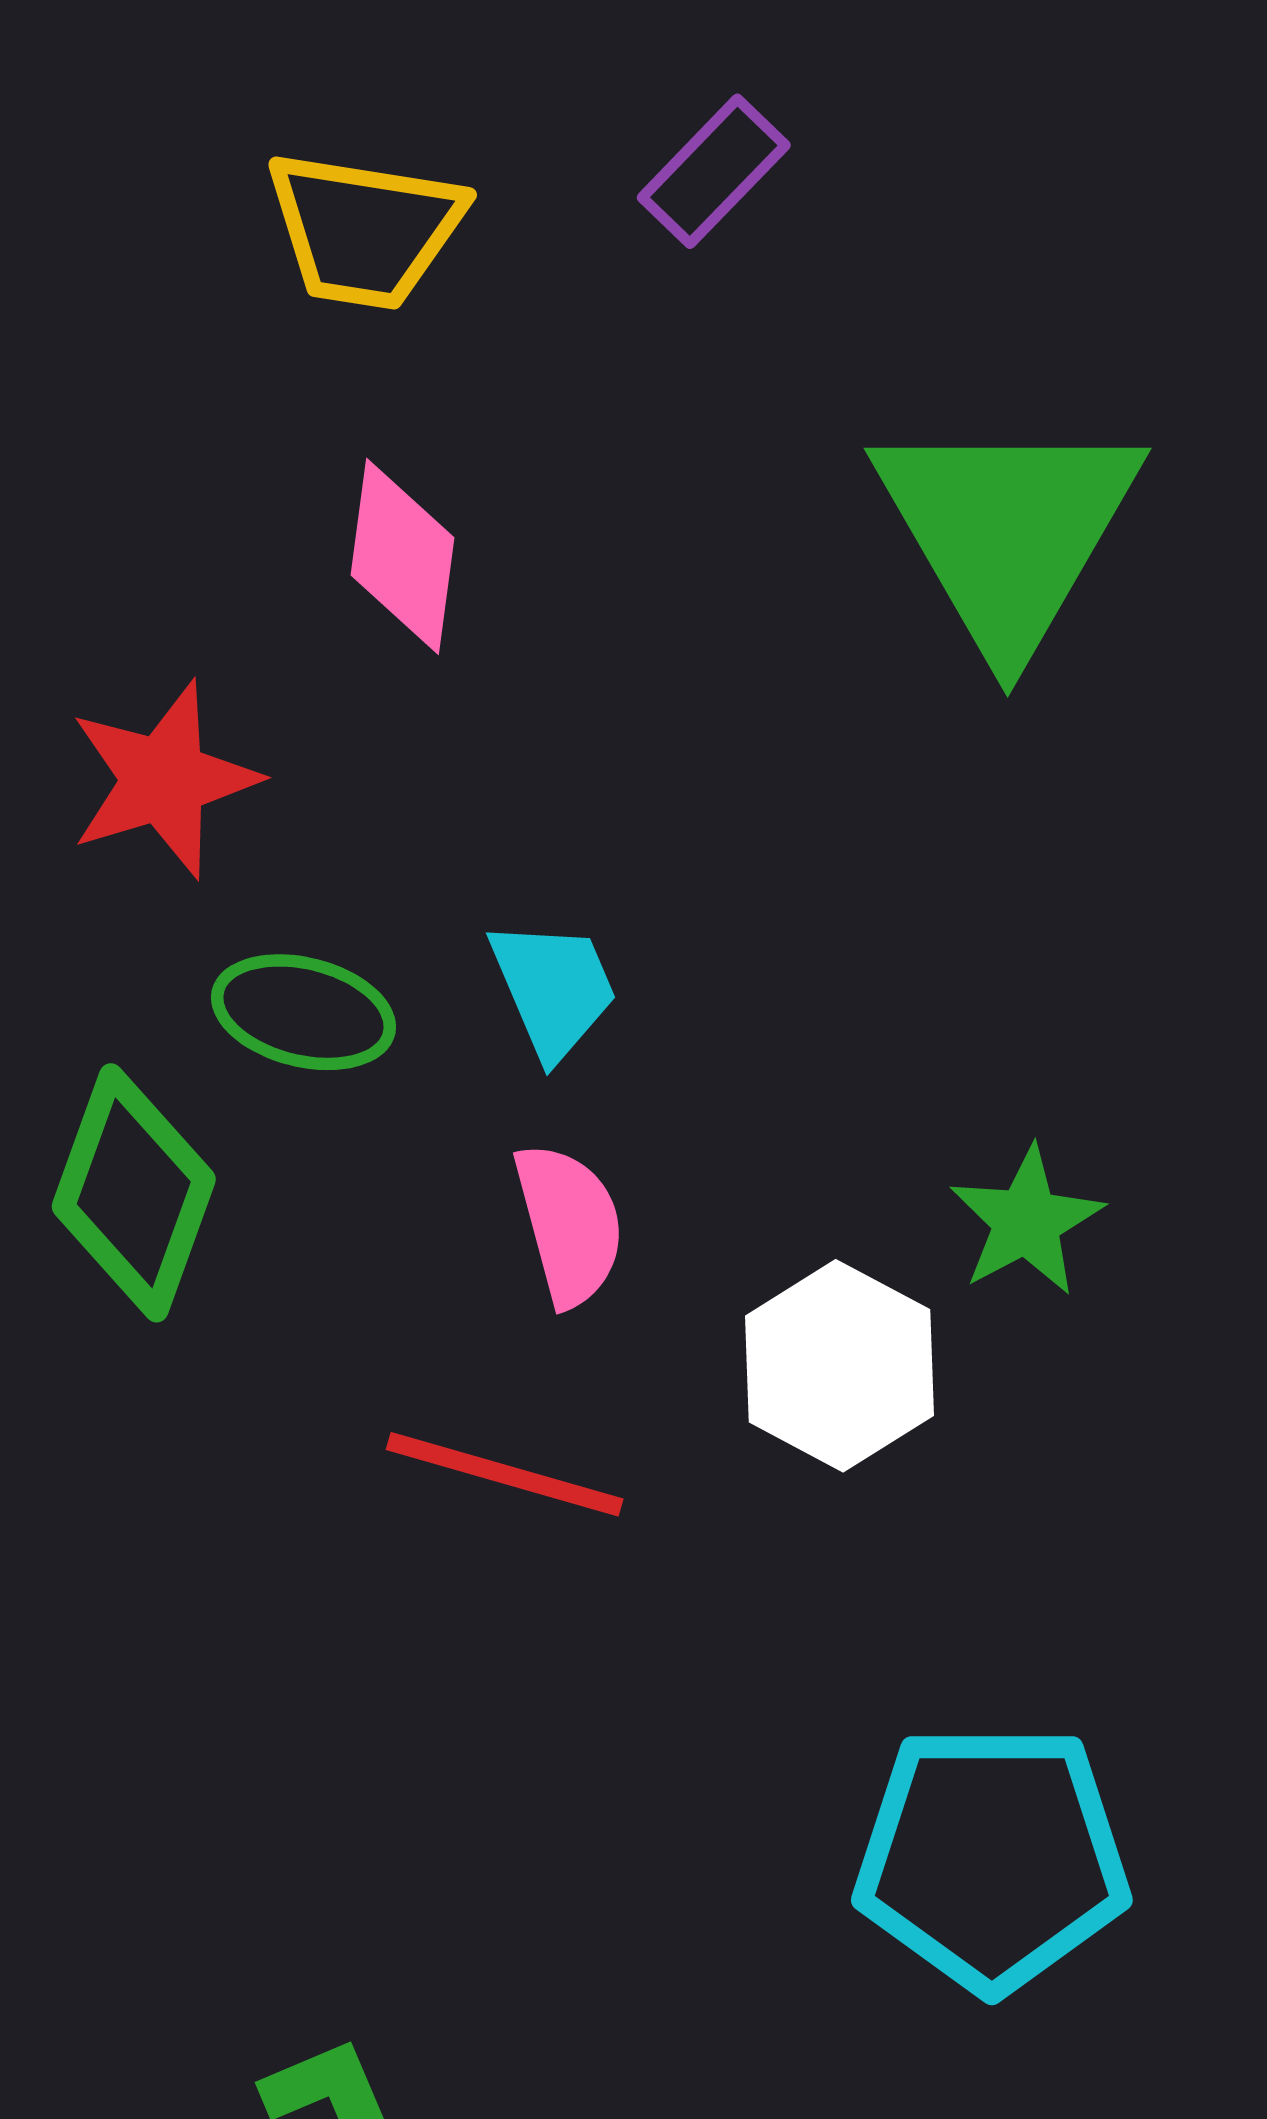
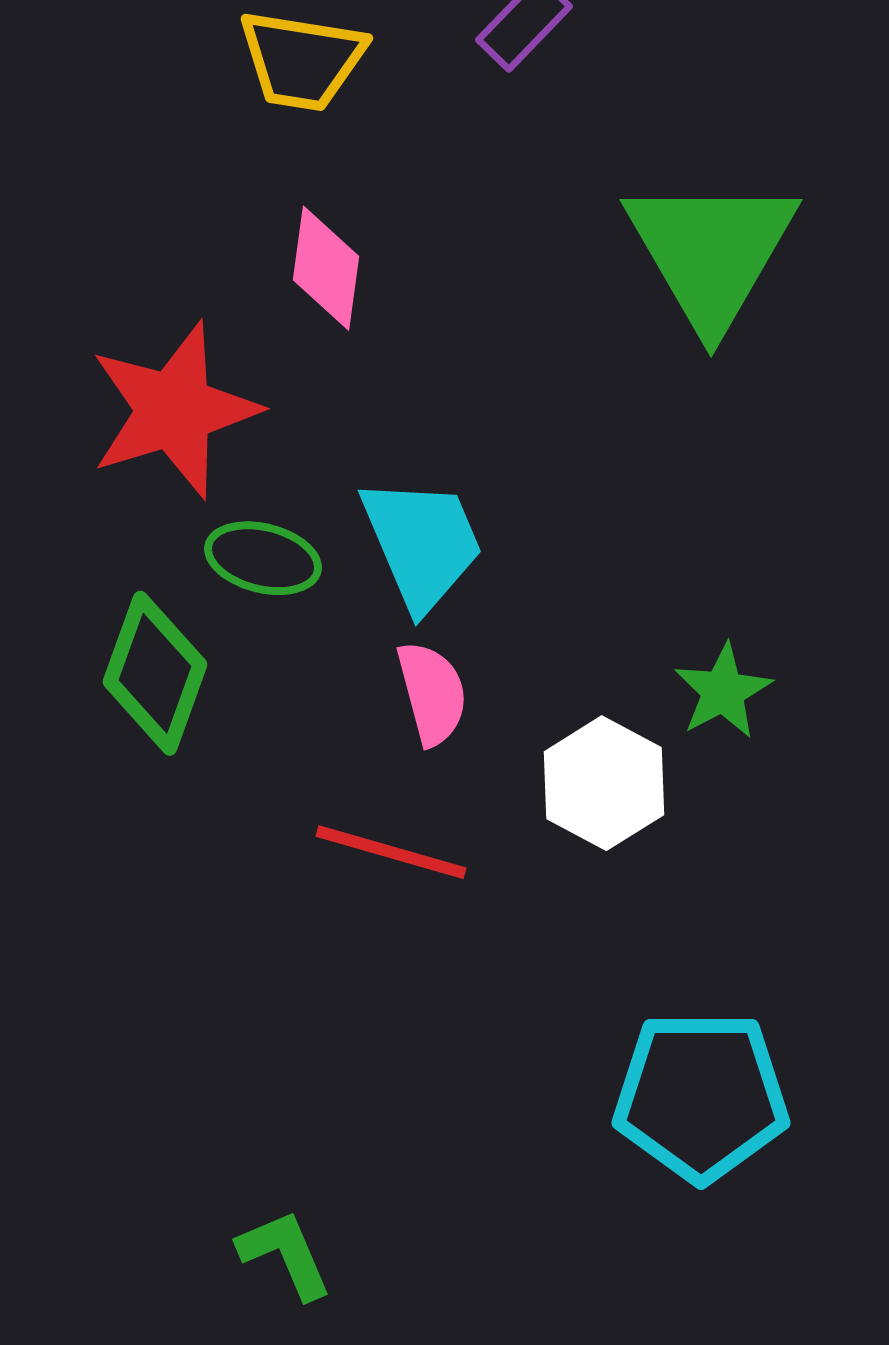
red star: (164, 780) -> (174, 410), size x1.4
cyan trapezoid: (553, 989) -> (422, 543), size x1.5

